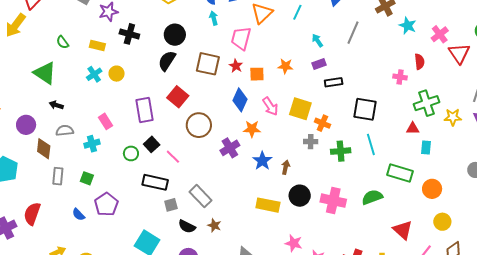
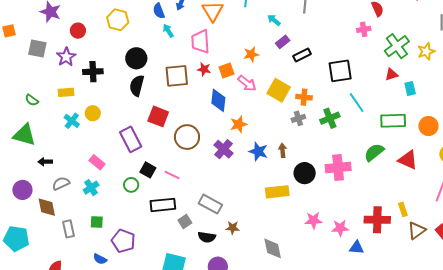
pink arrow: (270, 106) -> (247, 83), moved
yellow square: (300, 109) -> (279, 90), turned 30
red triangle: (403, 230) -> (408, 160), moved

